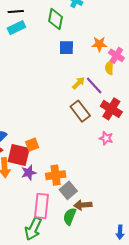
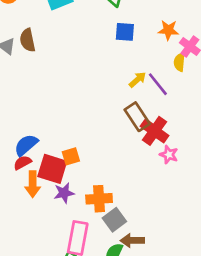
red cross: (111, 109) -> (155, 131), moved

